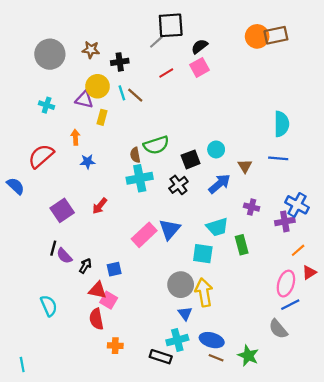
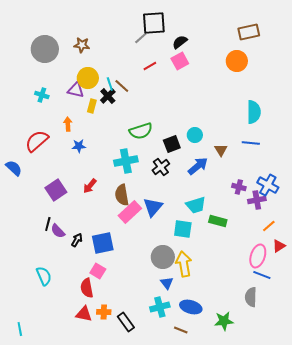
orange circle: (257, 36) -> (237, 61), moved
black cross: (120, 62) -> (108, 96), moved, turned -35
brown semicircle: (135, 155) -> (122, 195), moved, size x1.5
purple cross: (252, 207) -> (239, 187), moved
green rectangle: (242, 245) -> (218, 221), turned -60
blue square: (114, 269) -> (103, 243), size x1.6
red triangle: (98, 290) -> (84, 314), moved
blue line: (290, 305) -> (262, 275), turned 48
gray semicircle: (278, 329) -> (251, 297), turned 42
green star: (248, 356) -> (224, 321), turned -30
black rectangle: (161, 357) -> (126, 322), moved, turned 36
brown line: (216, 358) -> (181, 330), moved

